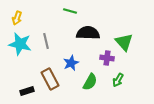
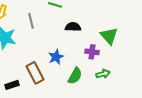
black semicircle: (88, 33) -> (73, 27), size x0.7
gray line: (46, 41) -> (31, 21), moved
green arrow: (118, 80) -> (103, 74), turned -136

